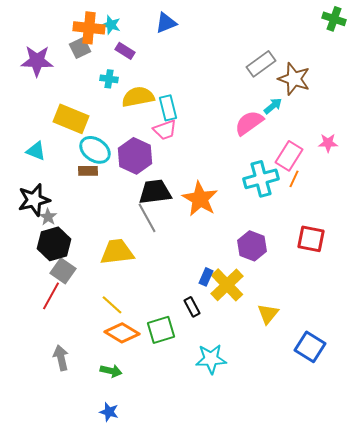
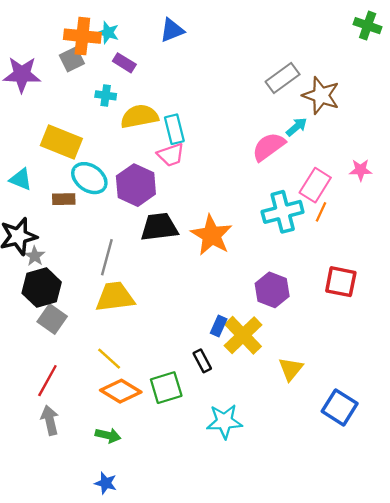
brown rectangle: (88, 171) -> (64, 199), moved
gray line: (147, 218) -> (107, 257), moved, turned 44
red line: (51, 296) -> (47, 381), moved

